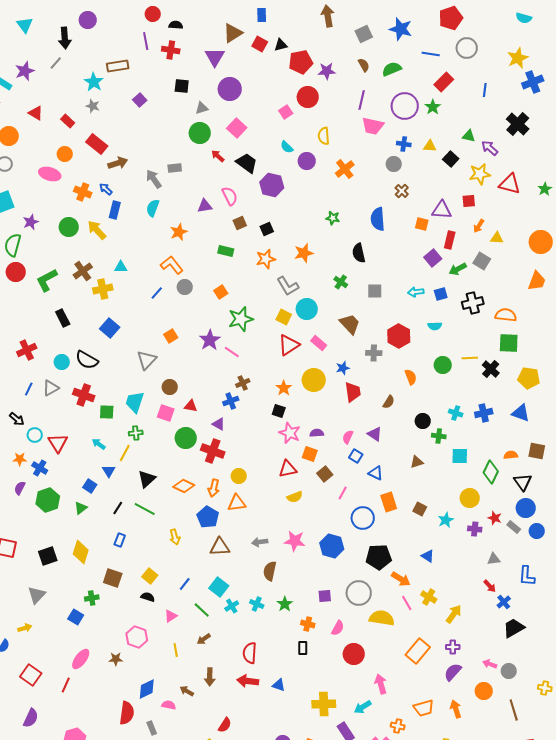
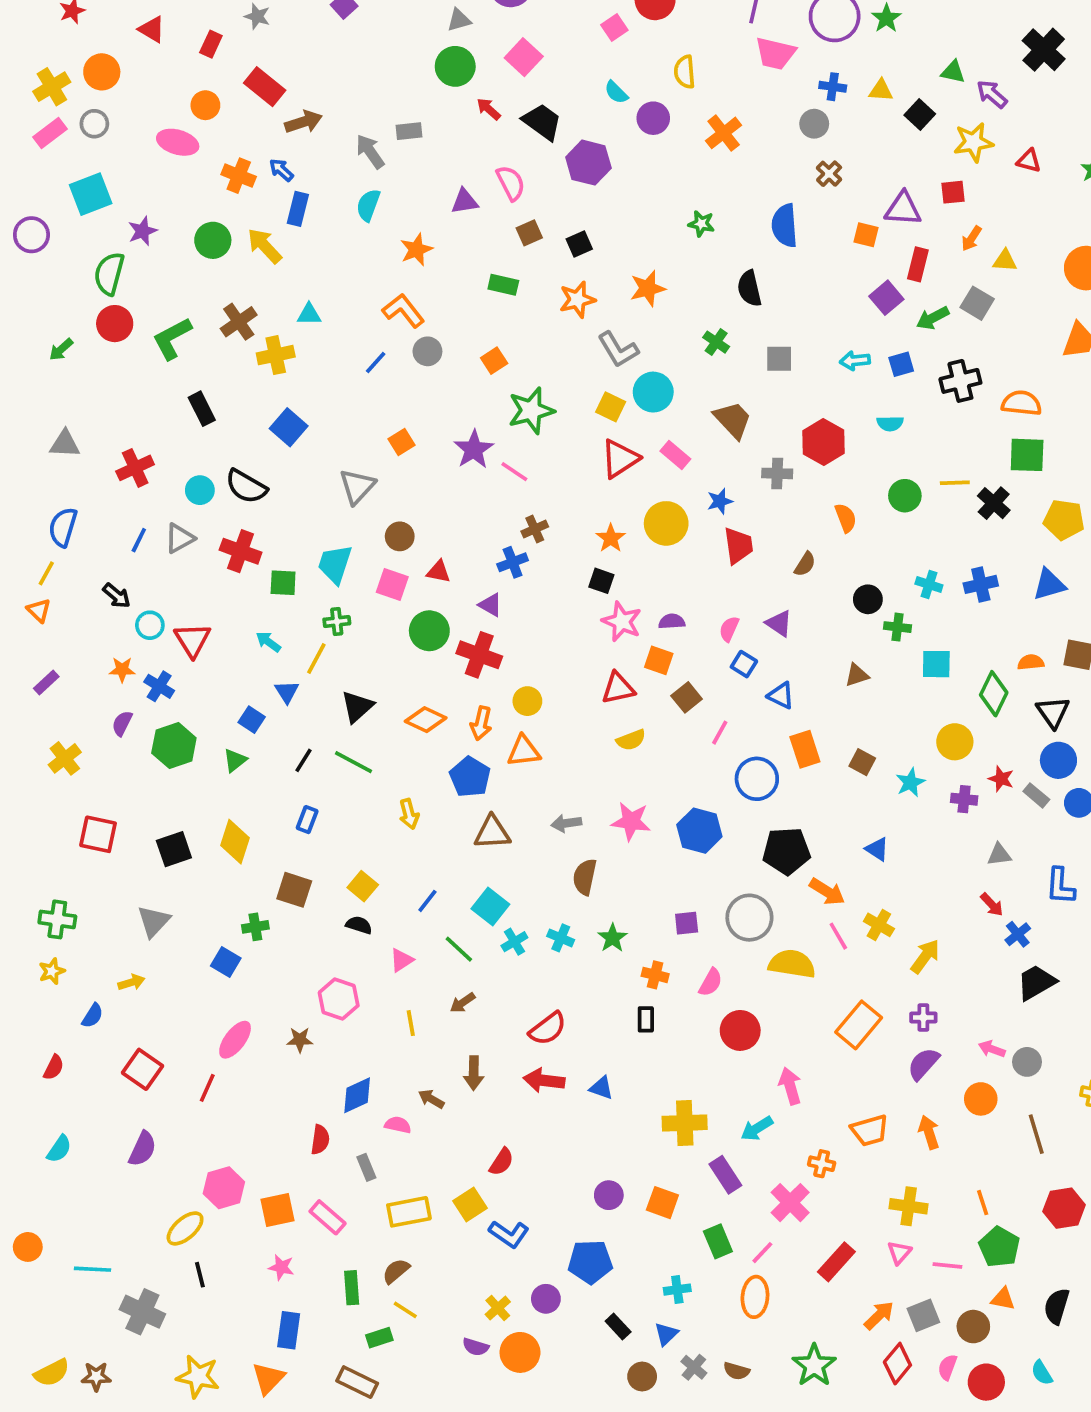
red rectangle: (68, 121) -> (211, 44), turned 72
red triangle: (510, 184) -> (1029, 161), size x0.6
blue triangle: (521, 413) -> (1049, 584), turned -36
red semicircle: (250, 653) -> (548, 1029), turned -130
red semicircle: (127, 713) -> (320, 1140), size x0.7

